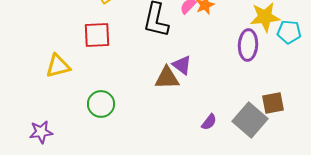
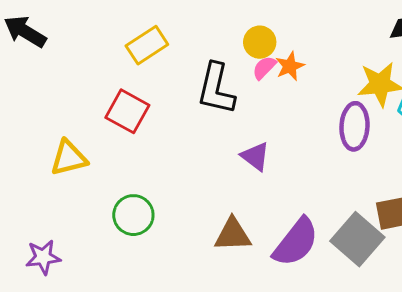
red square: (97, 35) -> (127, 111), turned 32
brown triangle: (167, 78) -> (233, 235), moved
purple semicircle: (209, 122) -> (296, 242), size x2.0

